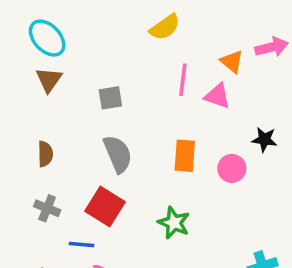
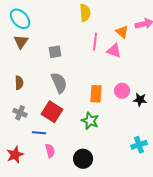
yellow semicircle: (165, 27) -> (85, 13), turned -60
black star: (264, 139) -> (140, 100), moved
orange rectangle: (185, 156) -> (96, 94), moved

